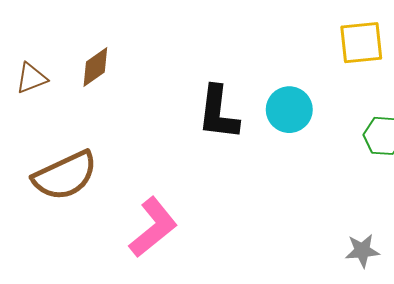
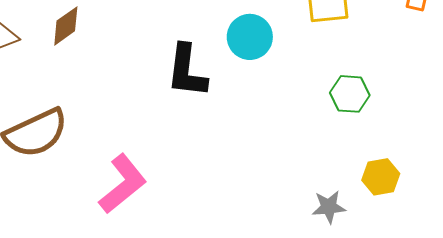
cyan circle: (289, 110) -> (250, 37), moved

